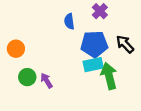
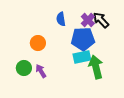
purple cross: (100, 11) -> (88, 20), moved
black arrow: (125, 44) -> (101, 20), moved
orange circle: (16, 49) -> (38, 43), moved

